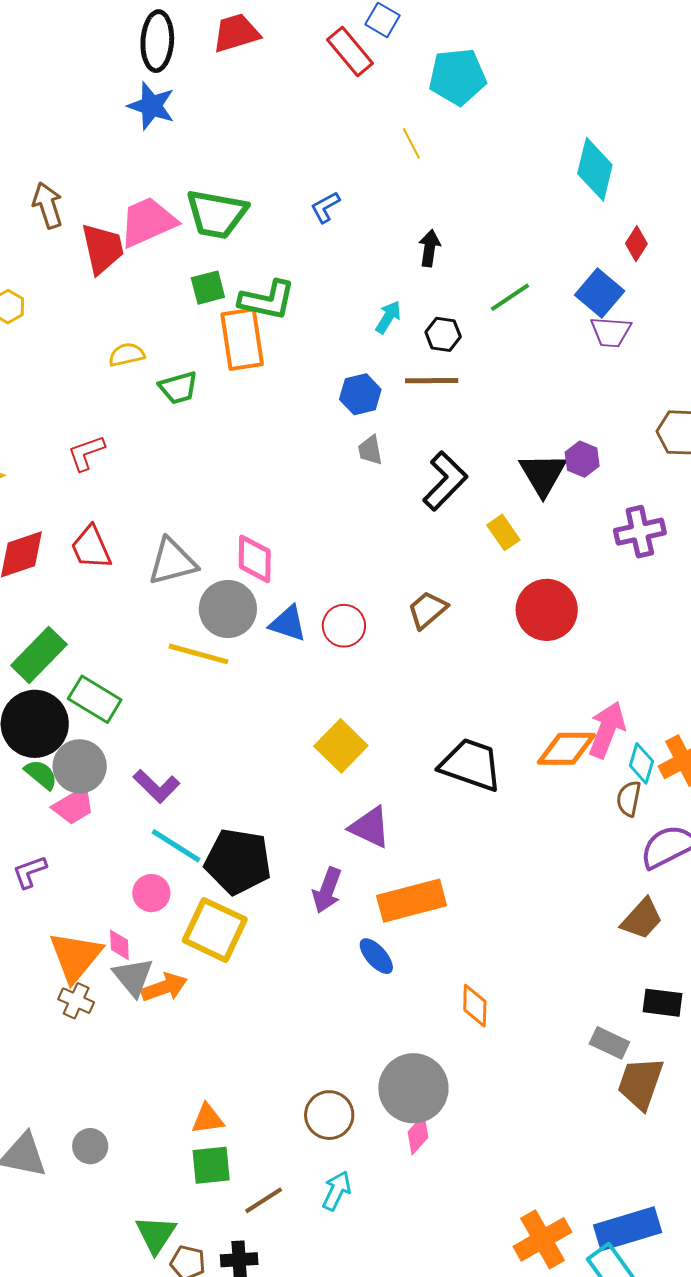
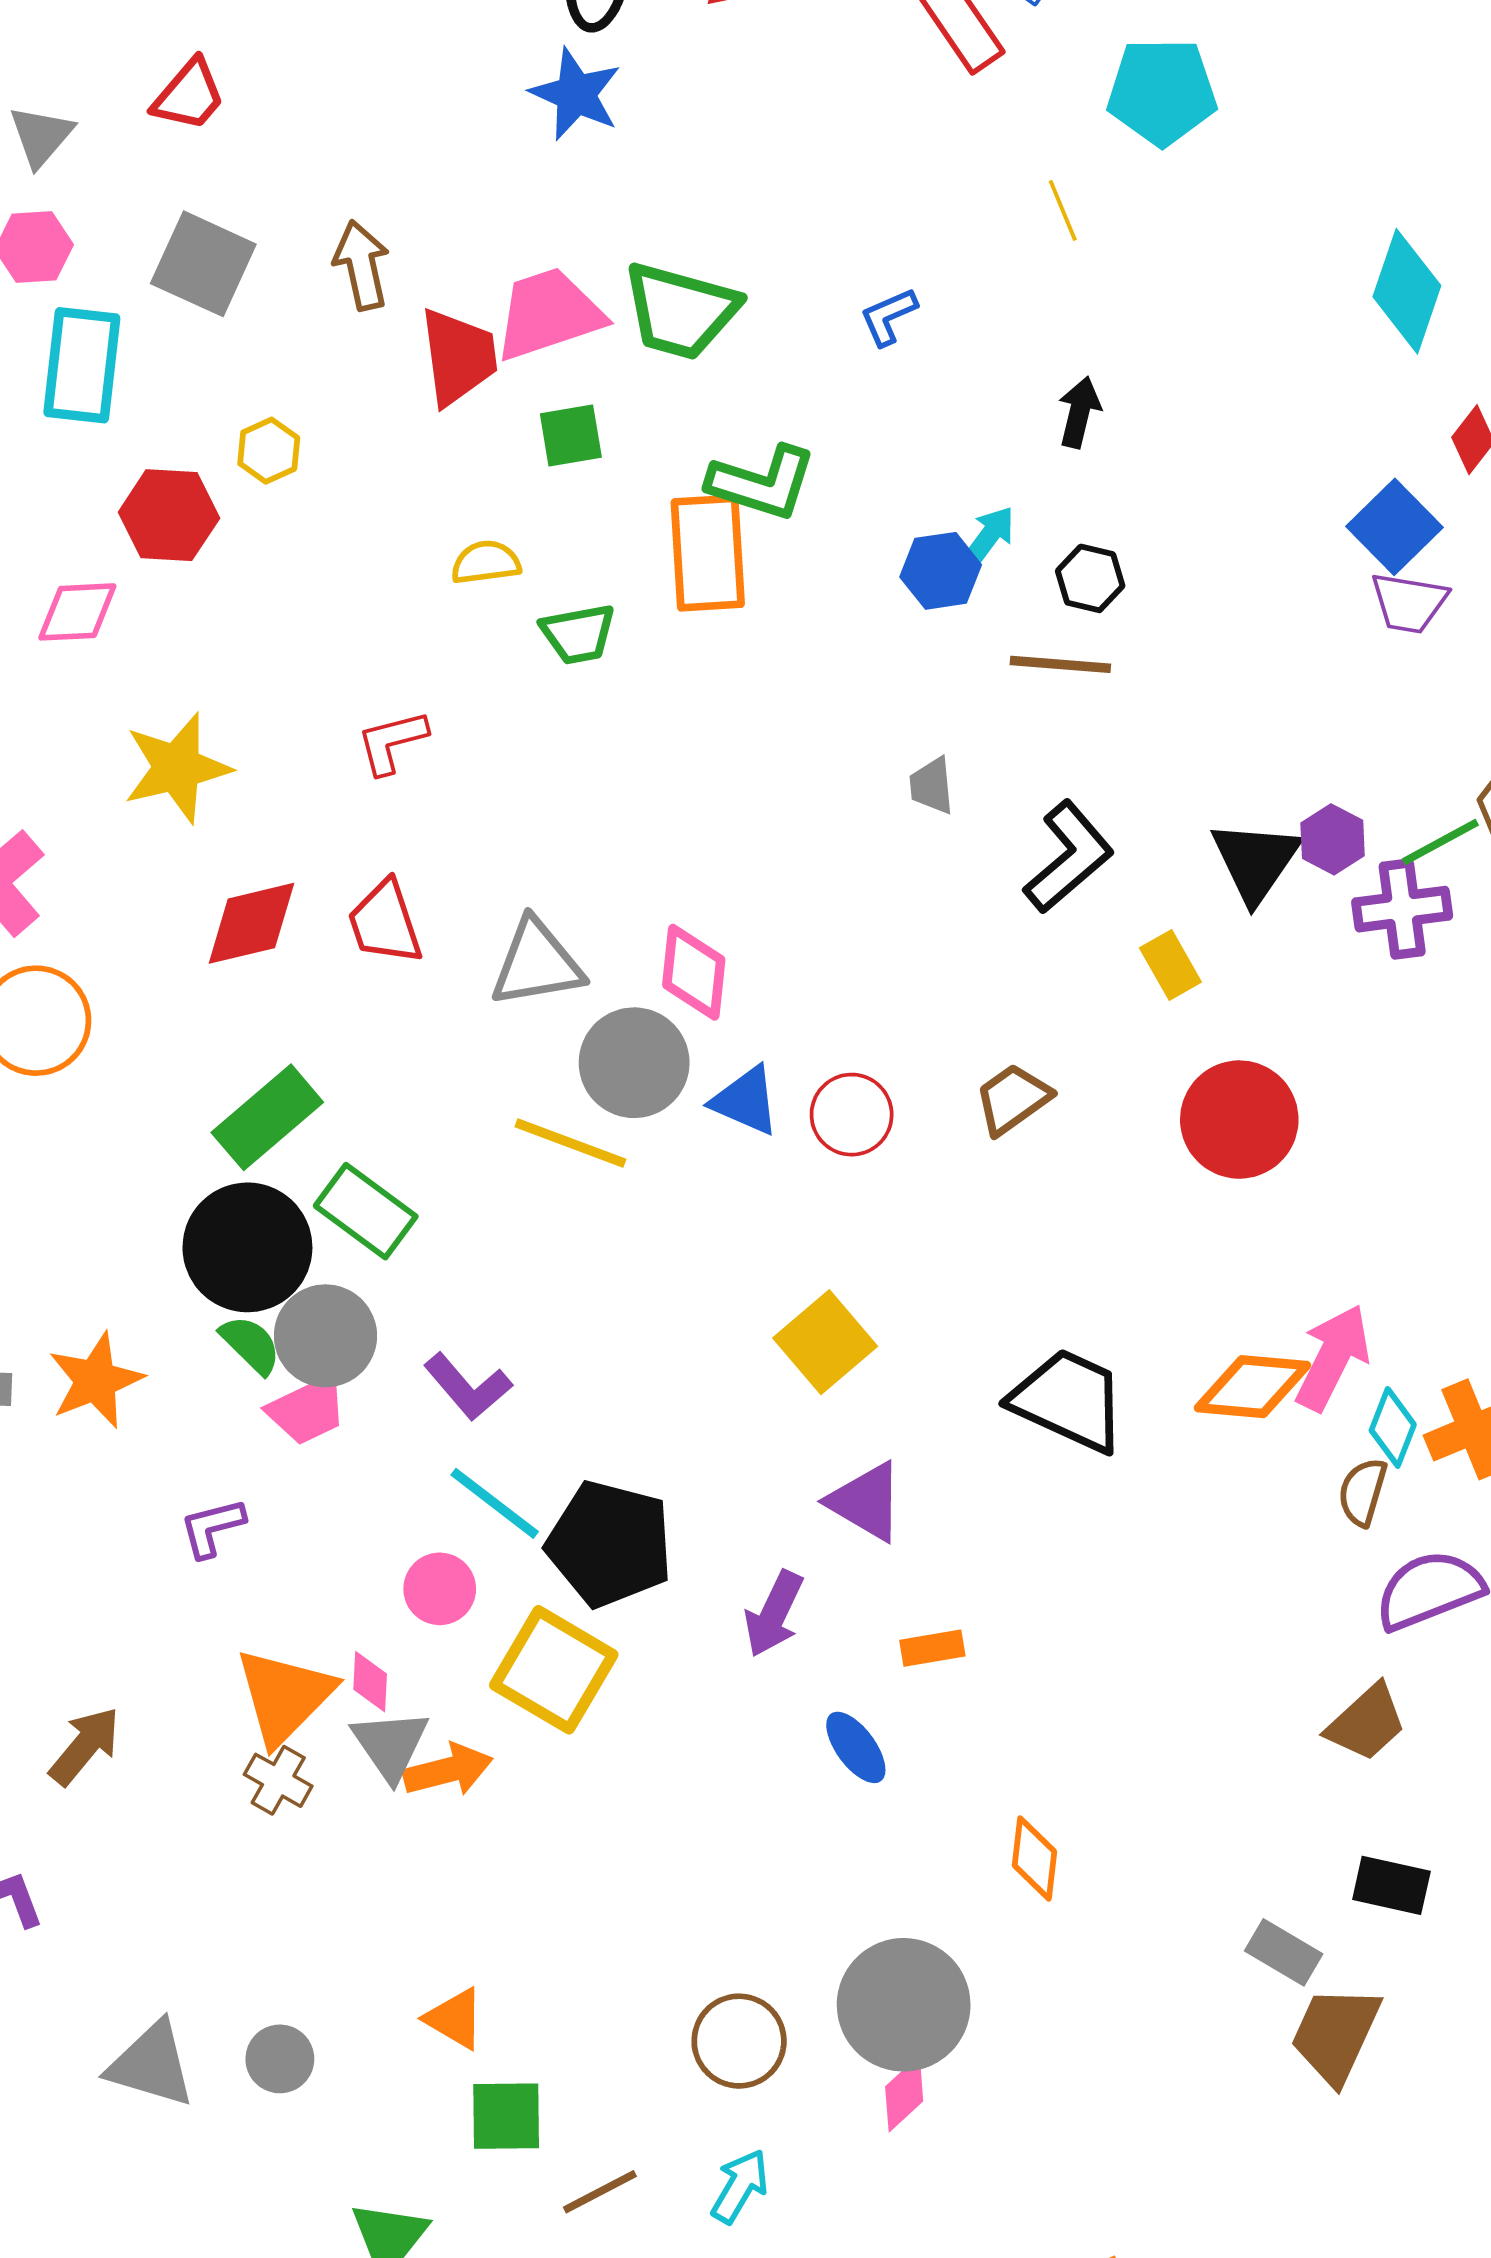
green square: (208, 288) -> (571, 435), moved
green line: (510, 297) -> (1440, 842), moved
blue hexagon: (360, 394) -> (941, 571), moved
purple cross: (640, 532) -> (1402, 909), moved
orange rectangle: (412, 901) -> (932, 1648), size x0.5
orange triangle: (208, 1119) -> (455, 2019), moved, turned 33

